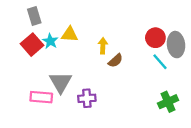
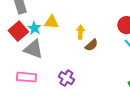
gray triangle: (61, 82) -> (33, 49), moved, turned -40
purple cross: (87, 98) -> (66, 78), turned 35

